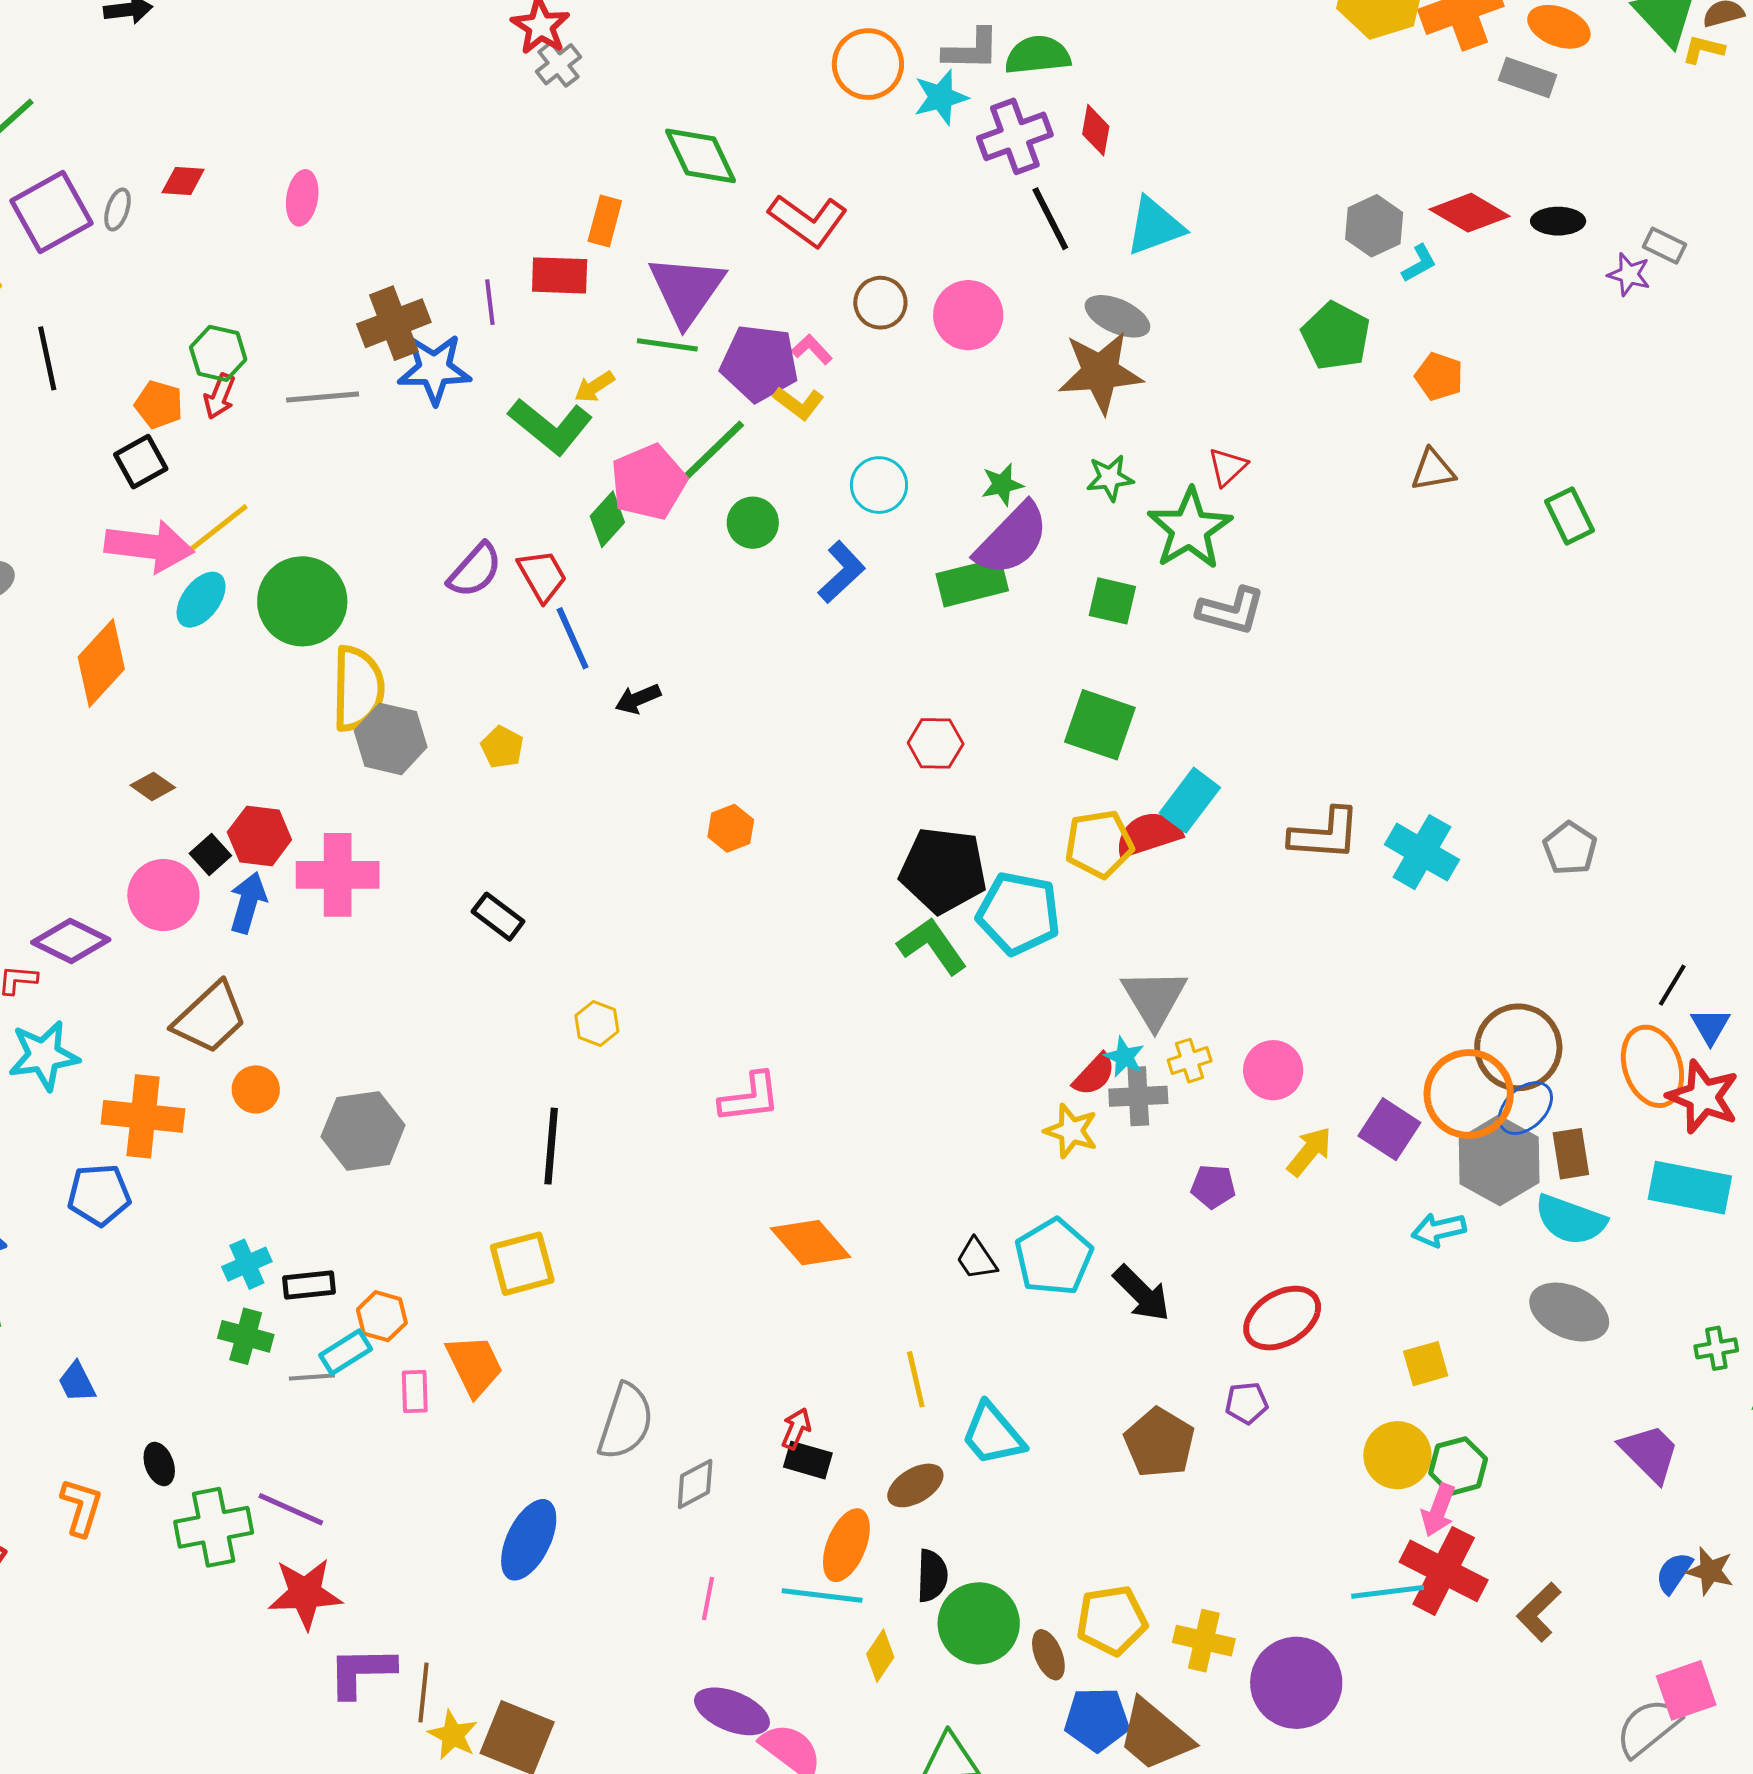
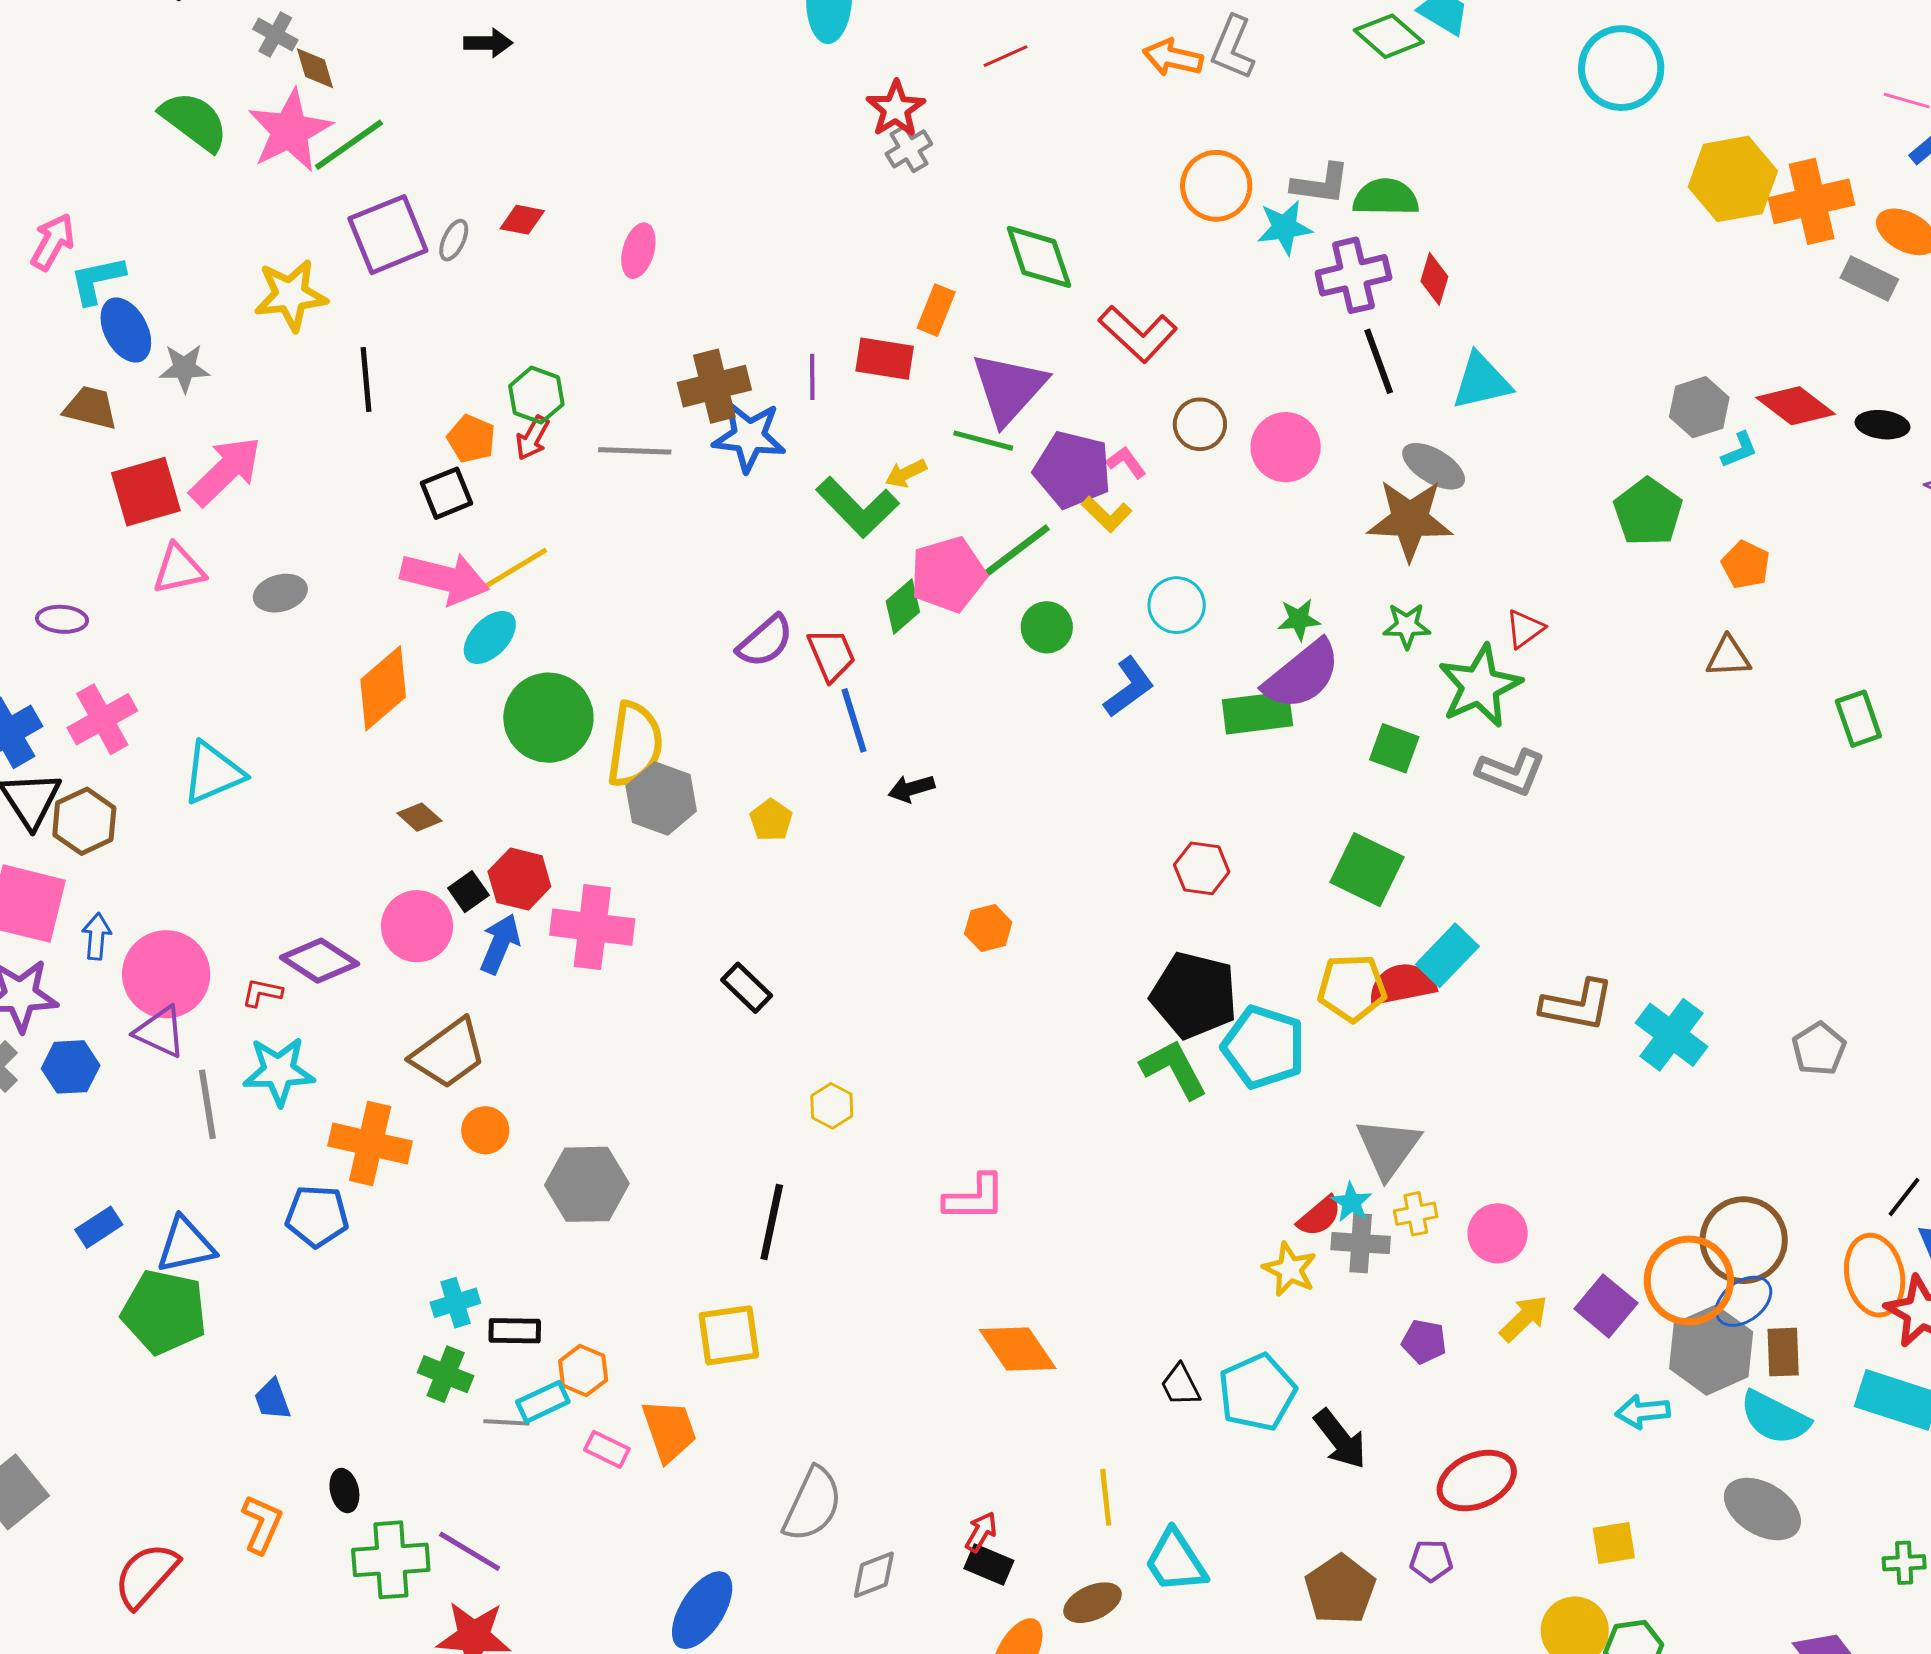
green circle: (302, 601) -> (548, 718), moved
pink rectangle: (415, 1392) -> (607, 1449), turned -69

